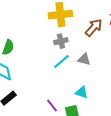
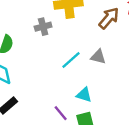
gray cross: (61, 41) -> (43, 27), moved
cyan triangle: (82, 92) -> (84, 95), moved

